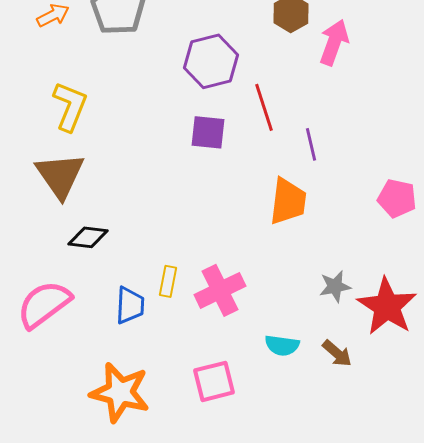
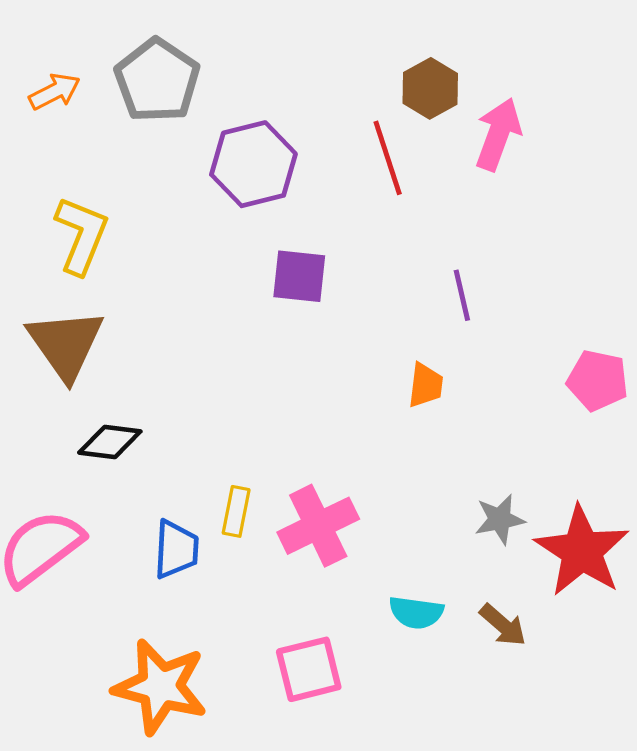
purple hexagon: (211, 61) -> (253, 164), moved
red line: (264, 107) -> (388, 158), moved
orange trapezoid: (288, 201) -> (426, 385), size x0.6

